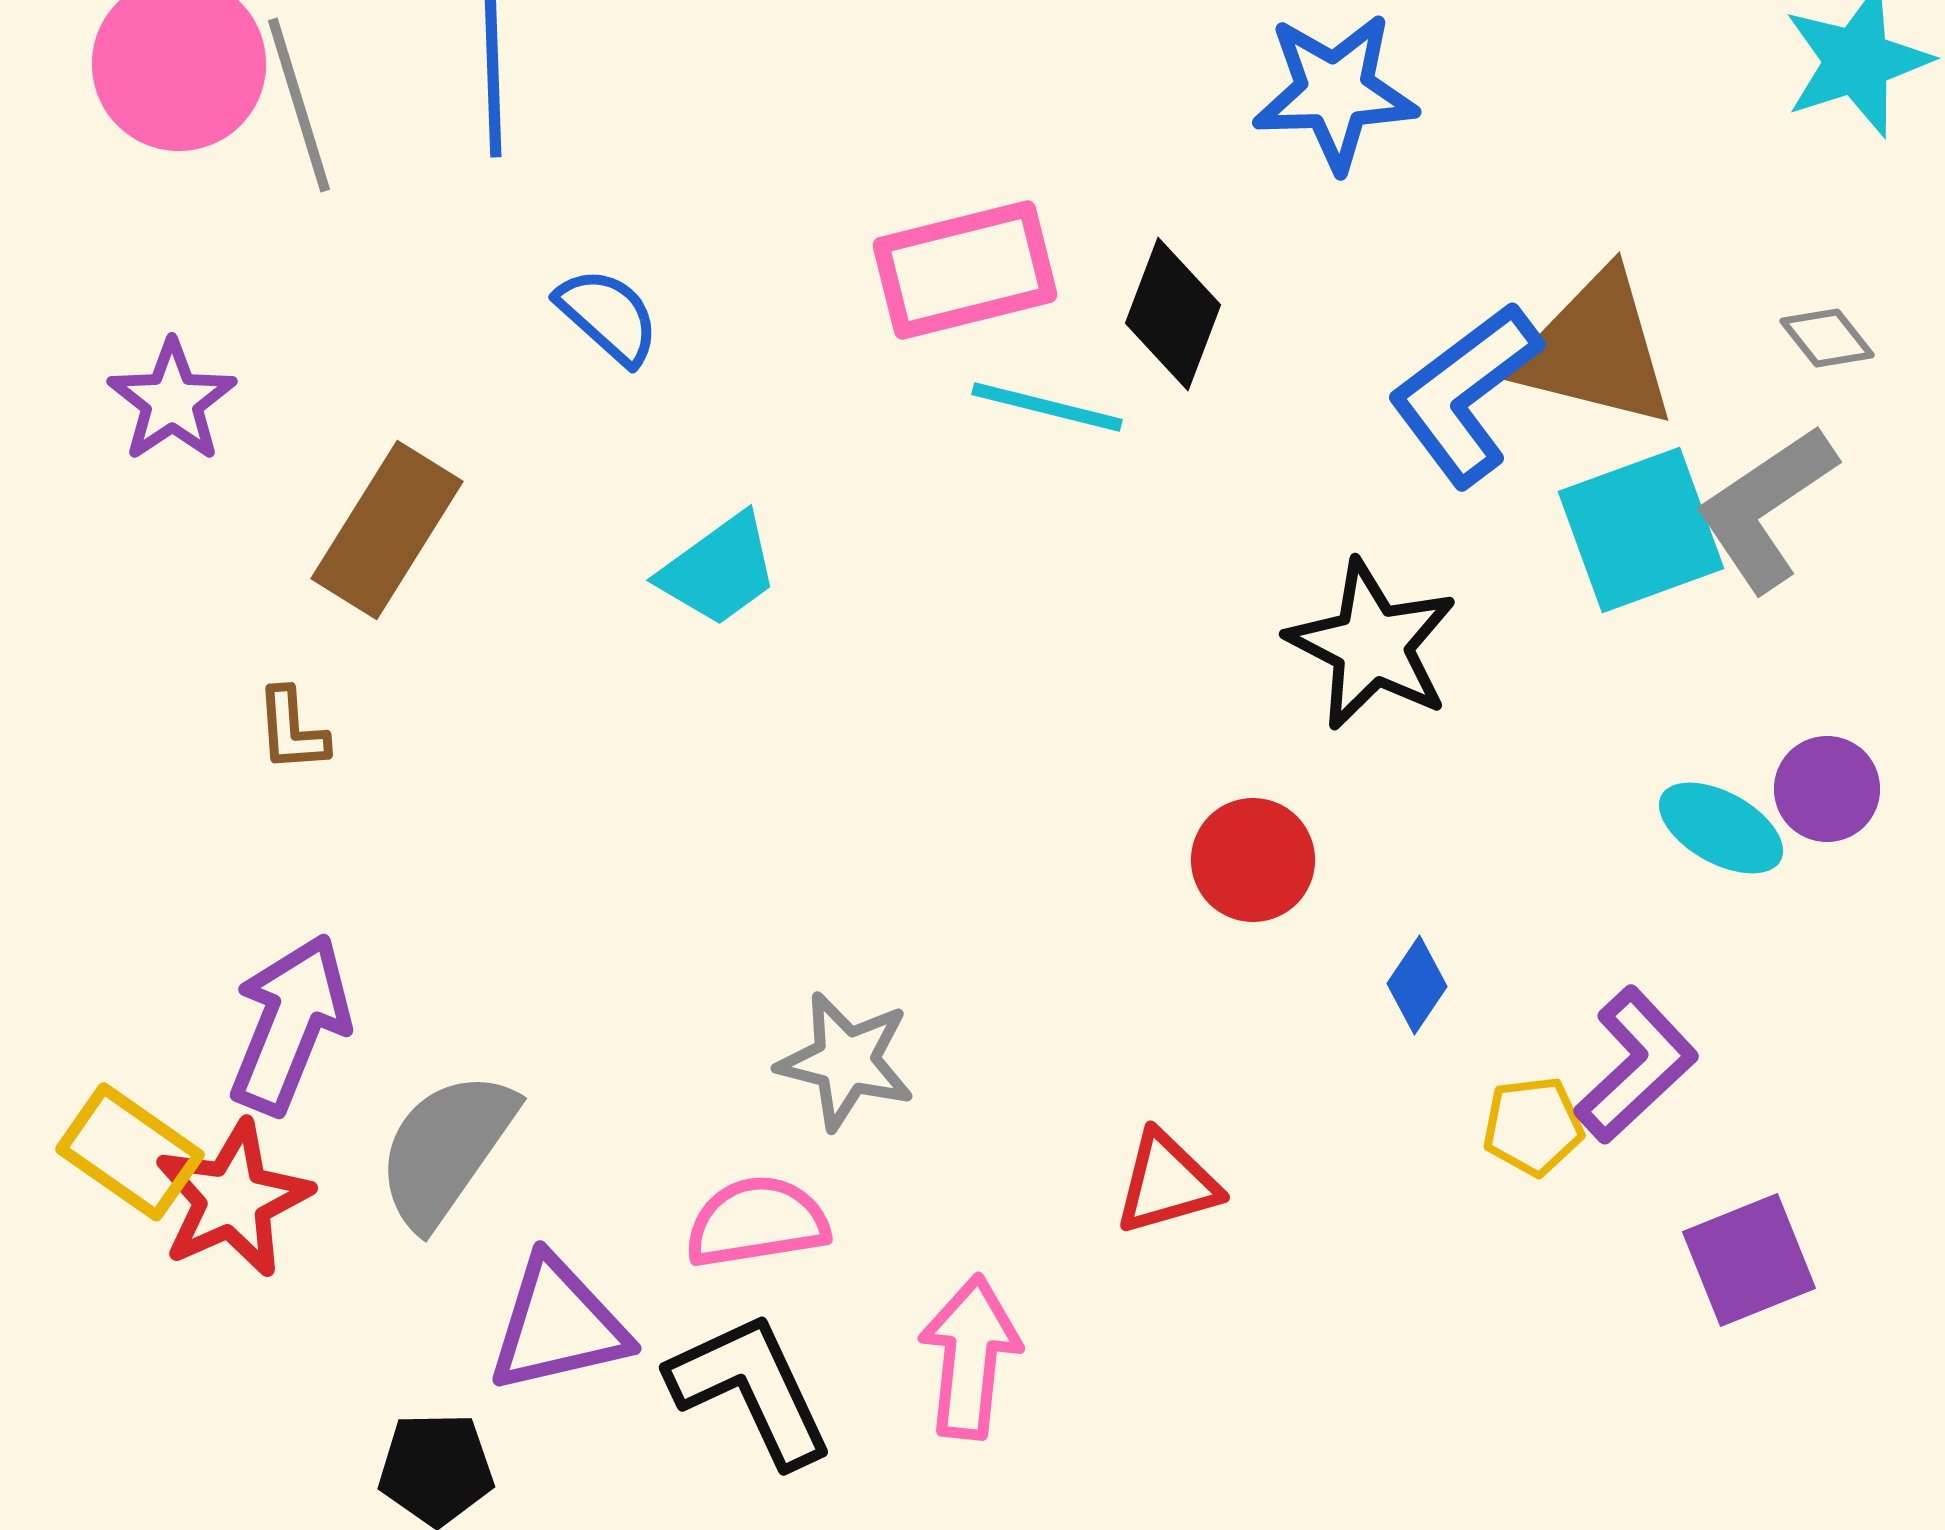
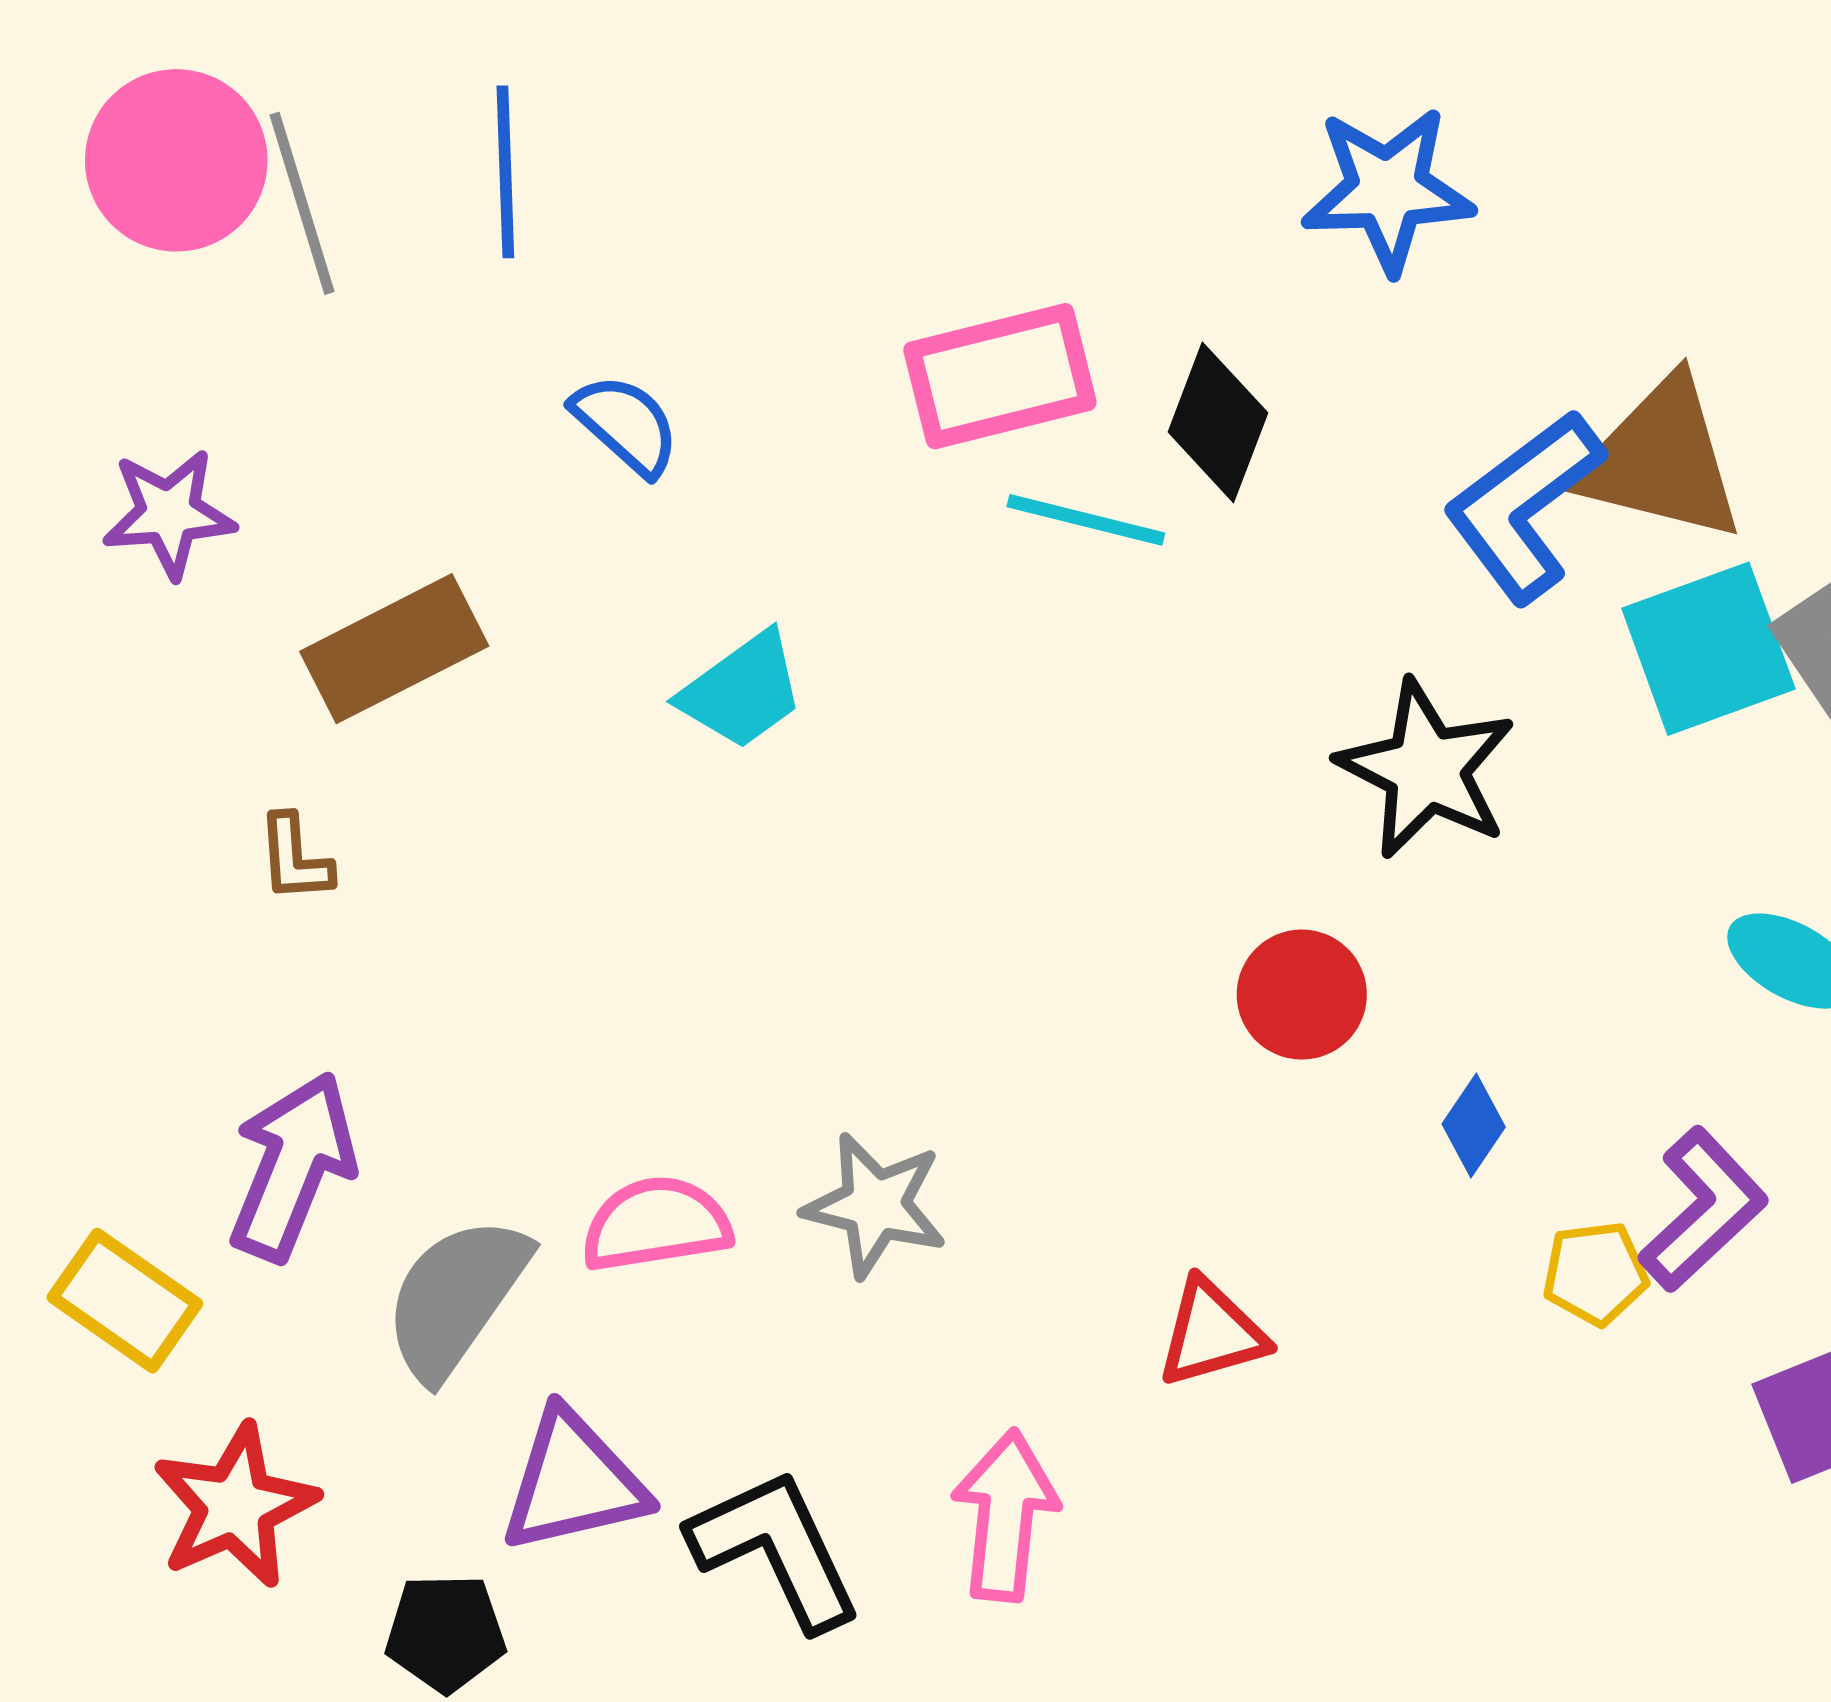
purple star: (172, 401) -> (169, 514), turned 30
brown rectangle: (387, 530) -> (394, 649), turned 31
red star: (233, 1199) -> (235, 1506), moved
pink semicircle: (757, 1222) -> (656, 1224), moved

